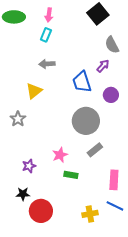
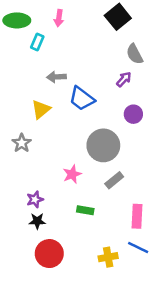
cyan rectangle: (46, 35) -> (37, 42), moved
blue trapezoid: (82, 82) -> (82, 99), moved, turned -35
pink star: (60, 155) -> (72, 174), moved
black star: (23, 194) -> (37, 221), moved

